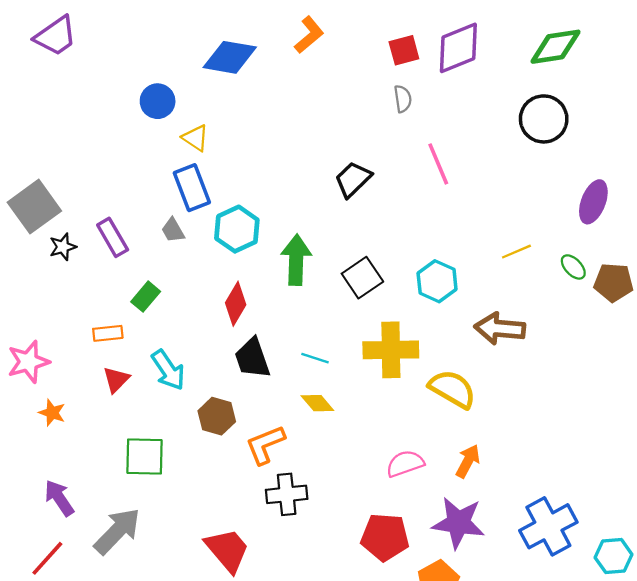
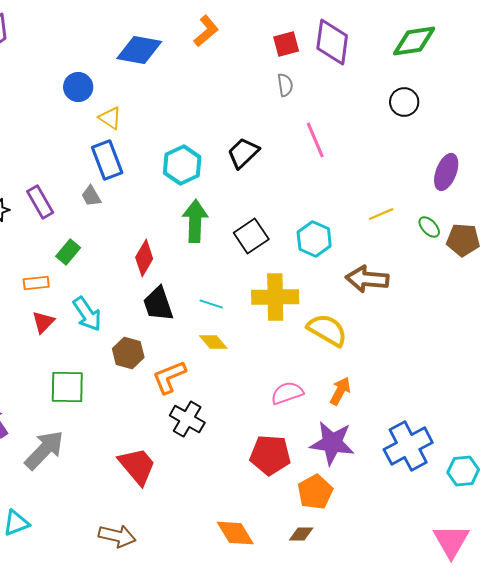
purple diamond: (458, 48) -> (332, 42), turned -60
black circle: (544, 119) -> (404, 102), size x0.7
cyan hexagon: (237, 229) -> (182, 165), moved
black cross: (287, 494) -> (187, 419), turned 36

